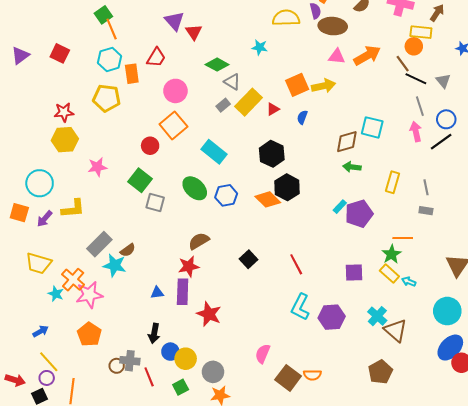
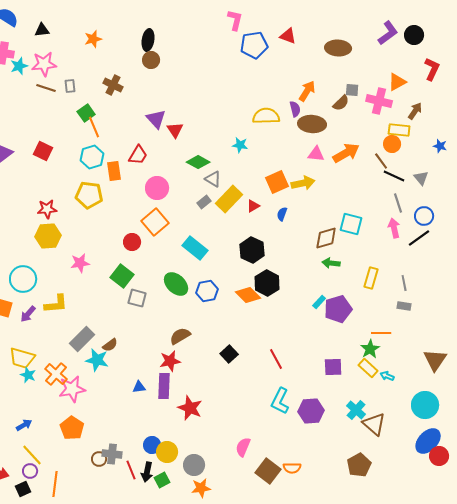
cyan star: (56, 294) -> (28, 375), moved
black arrow: (154, 333) -> (147, 472), moved

